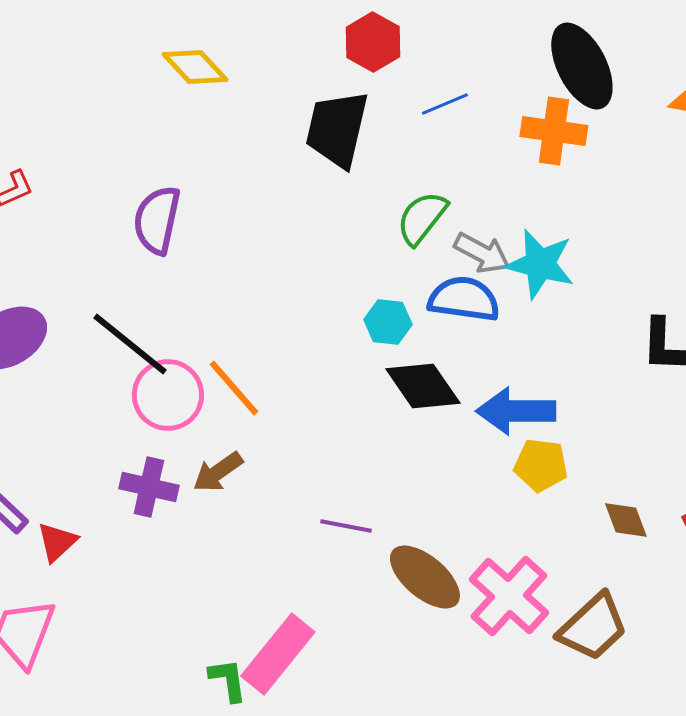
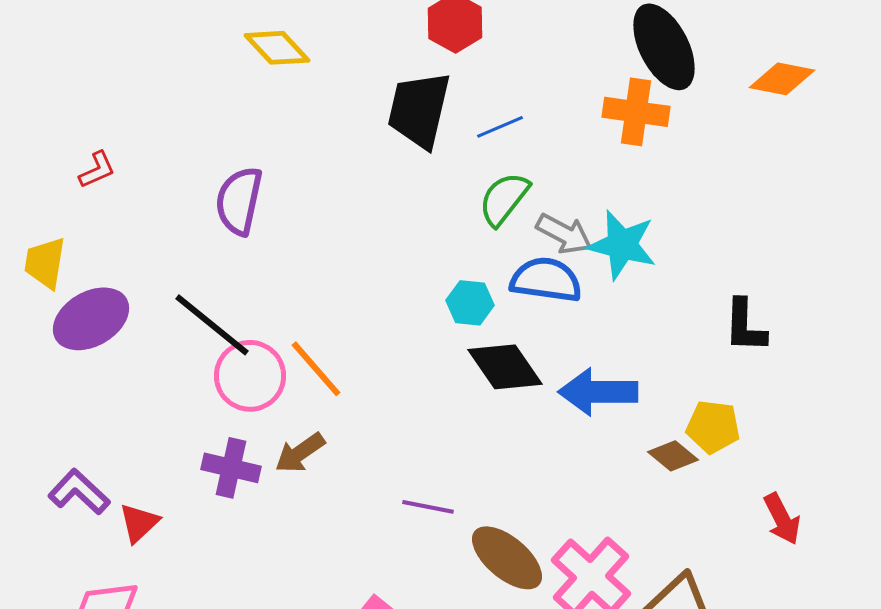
blue line: (445, 104) -> (500, 127), moved
yellow pentagon: (541, 465) -> (713, 427), moved
brown diamond: (626, 520) -> (673, 456), moved, turned -30

